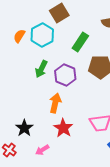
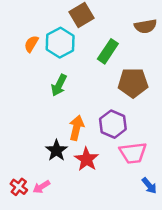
purple hexagon: (65, 75) -> (113, 124), moved
black star: (24, 128) -> (56, 150), moved
pink arrow: (42, 150) -> (41, 187), moved

